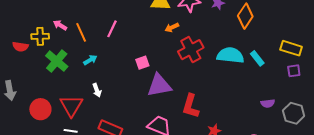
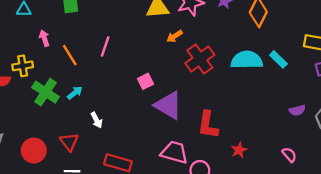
pink arrow: (60, 25) -> (44, 38), moved, turned 48
cyan arrow: (90, 60) -> (75, 93), moved
purple triangle: (159, 85) -> (168, 105), turned 48
red triangle: (71, 106) -> (69, 142), size x0.7

